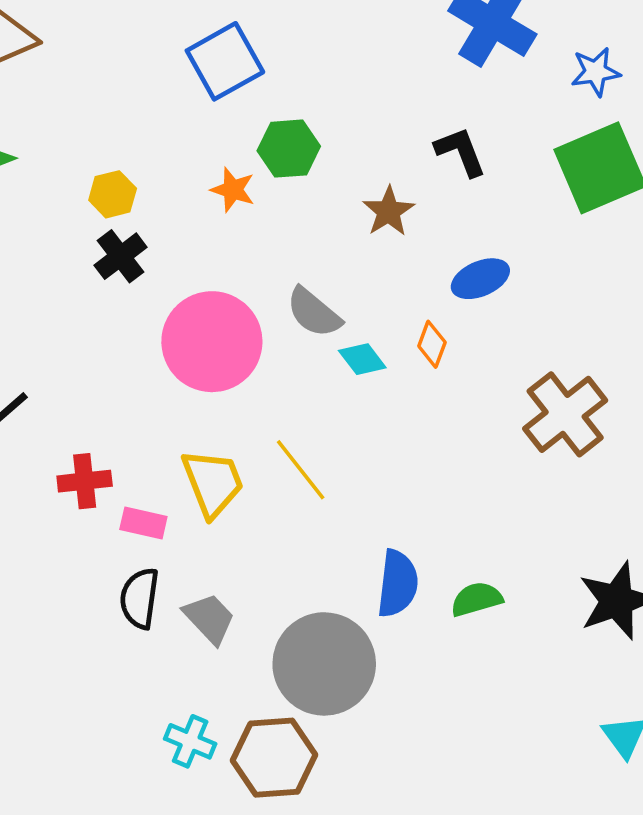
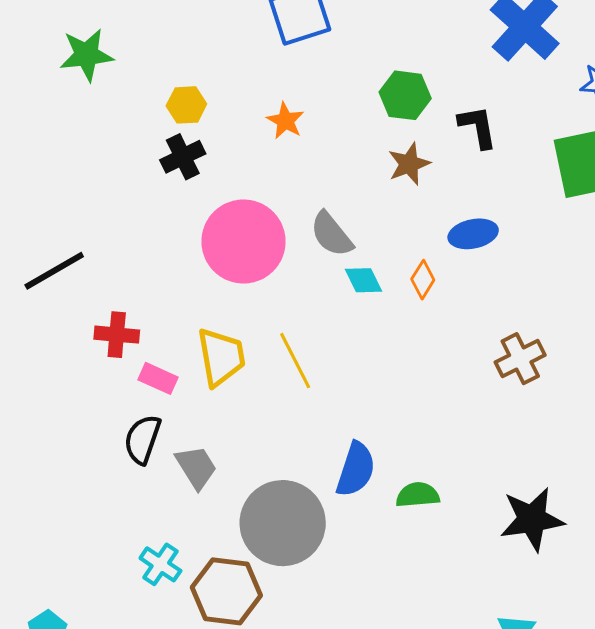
green hexagon: (289, 149) -> (405, 95), moved
brown cross: (565, 414) -> (520, 359), size x0.7

